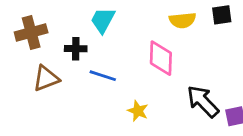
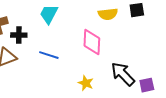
black cross: (76, 49) -> (19, 35), moved
yellow star: (138, 111) -> (86, 83), moved

